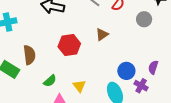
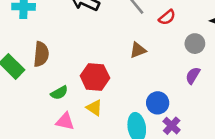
red hexagon: (69, 45) -> (95, 77), moved
purple semicircle: (153, 67) -> (193, 76), moved
yellow triangle: (79, 86) -> (94, 108), turned -32

